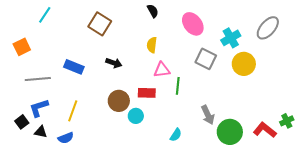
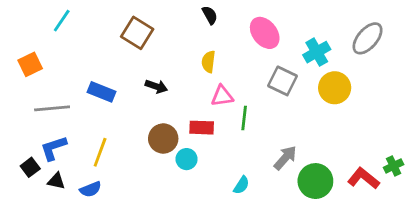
gray arrow: (208, 115) -> (285, 158), turned -114

